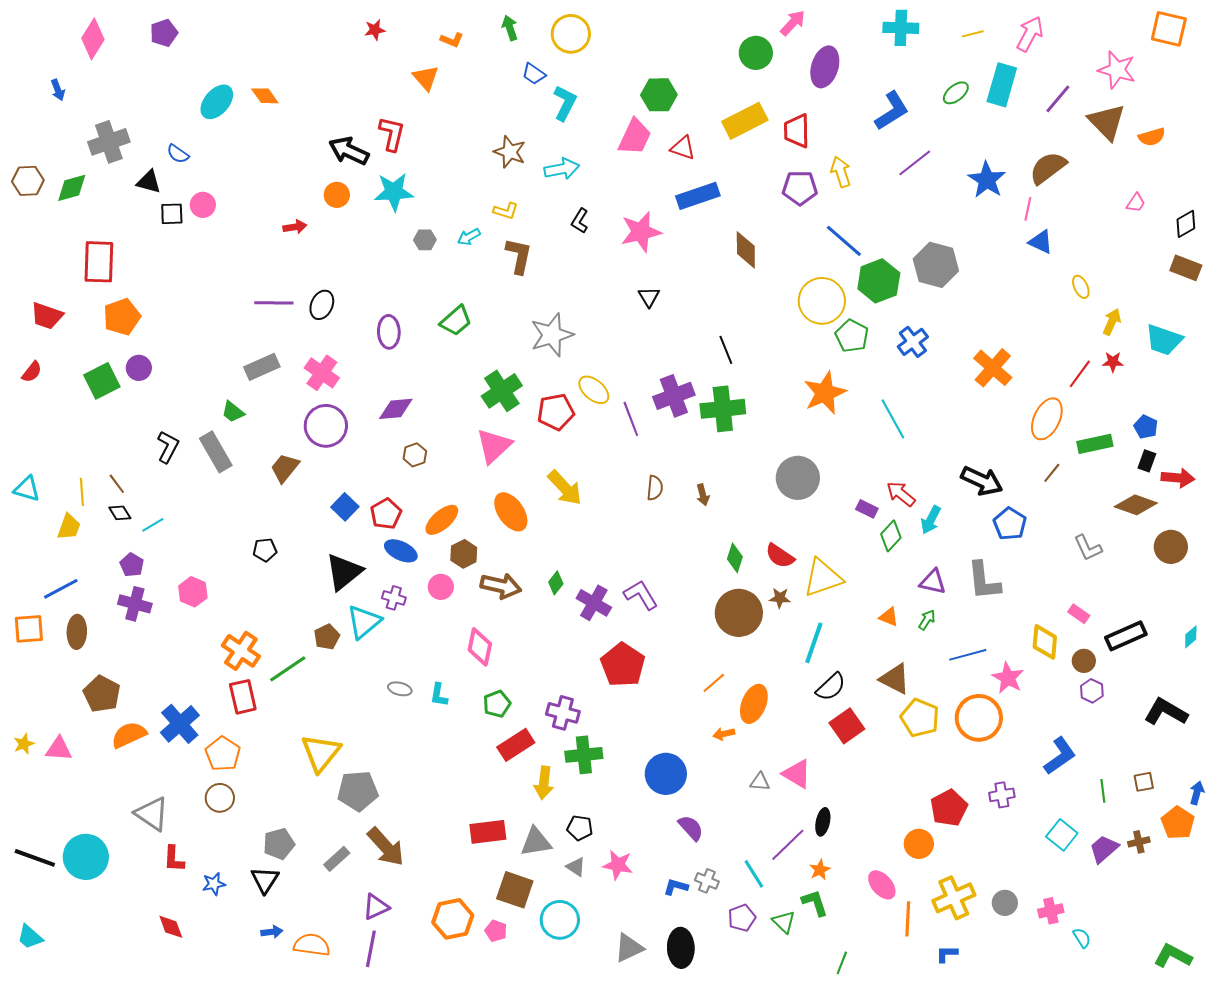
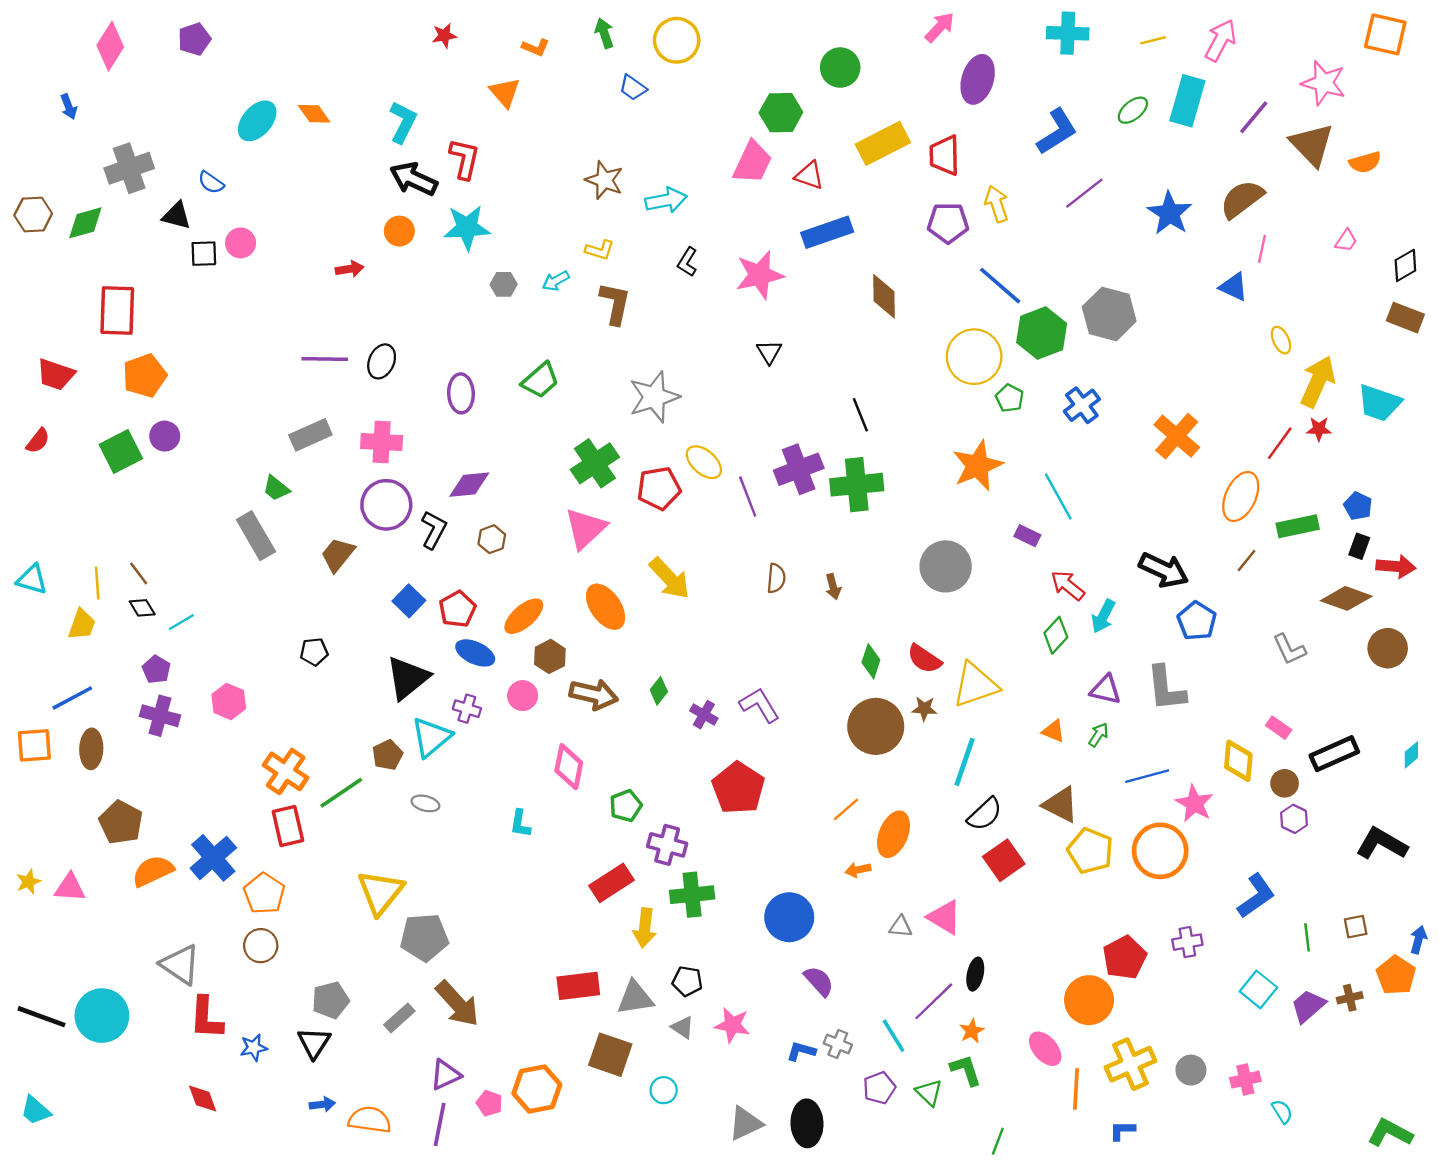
green circle: (756, 53) -> (840, 68), moved
cyan L-shape: (565, 103) -> (403, 122), moved
pink line: (1028, 209) -> (1262, 249), moved
yellow arrow: (1112, 322) -> (1318, 382), size x1.6
green pentagon: (852, 336) -> (1010, 398), size x0.7
pink cross: (322, 373) -> (382, 442), turned -32
black L-shape: (168, 447) -> (434, 530), moved
purple rectangle: (867, 509) -> (1027, 536), moved
purple cross: (594, 603) -> (704, 715), size x0.7
gray ellipse: (400, 689) -> (425, 803), moved
green pentagon: (497, 704) -> (626, 806), moved
orange circle: (919, 844) -> (1089, 1000), size x1.4
red L-shape: (174, 859) -> (206, 1018), size x1.4
cyan circle: (560, 920) -> (664, 1090), size x0.6
pink pentagon: (496, 931) -> (489, 1103), moved

